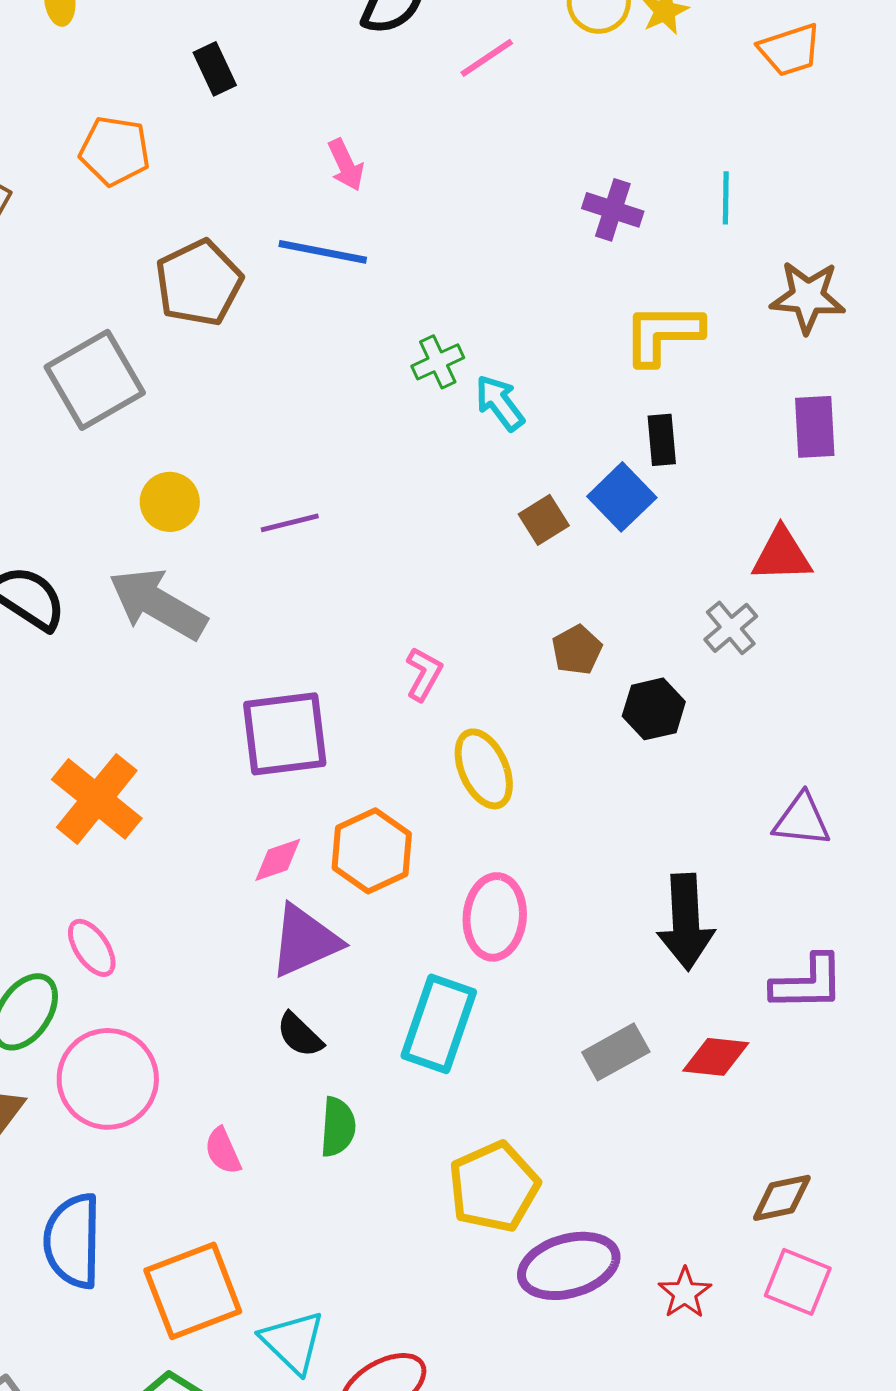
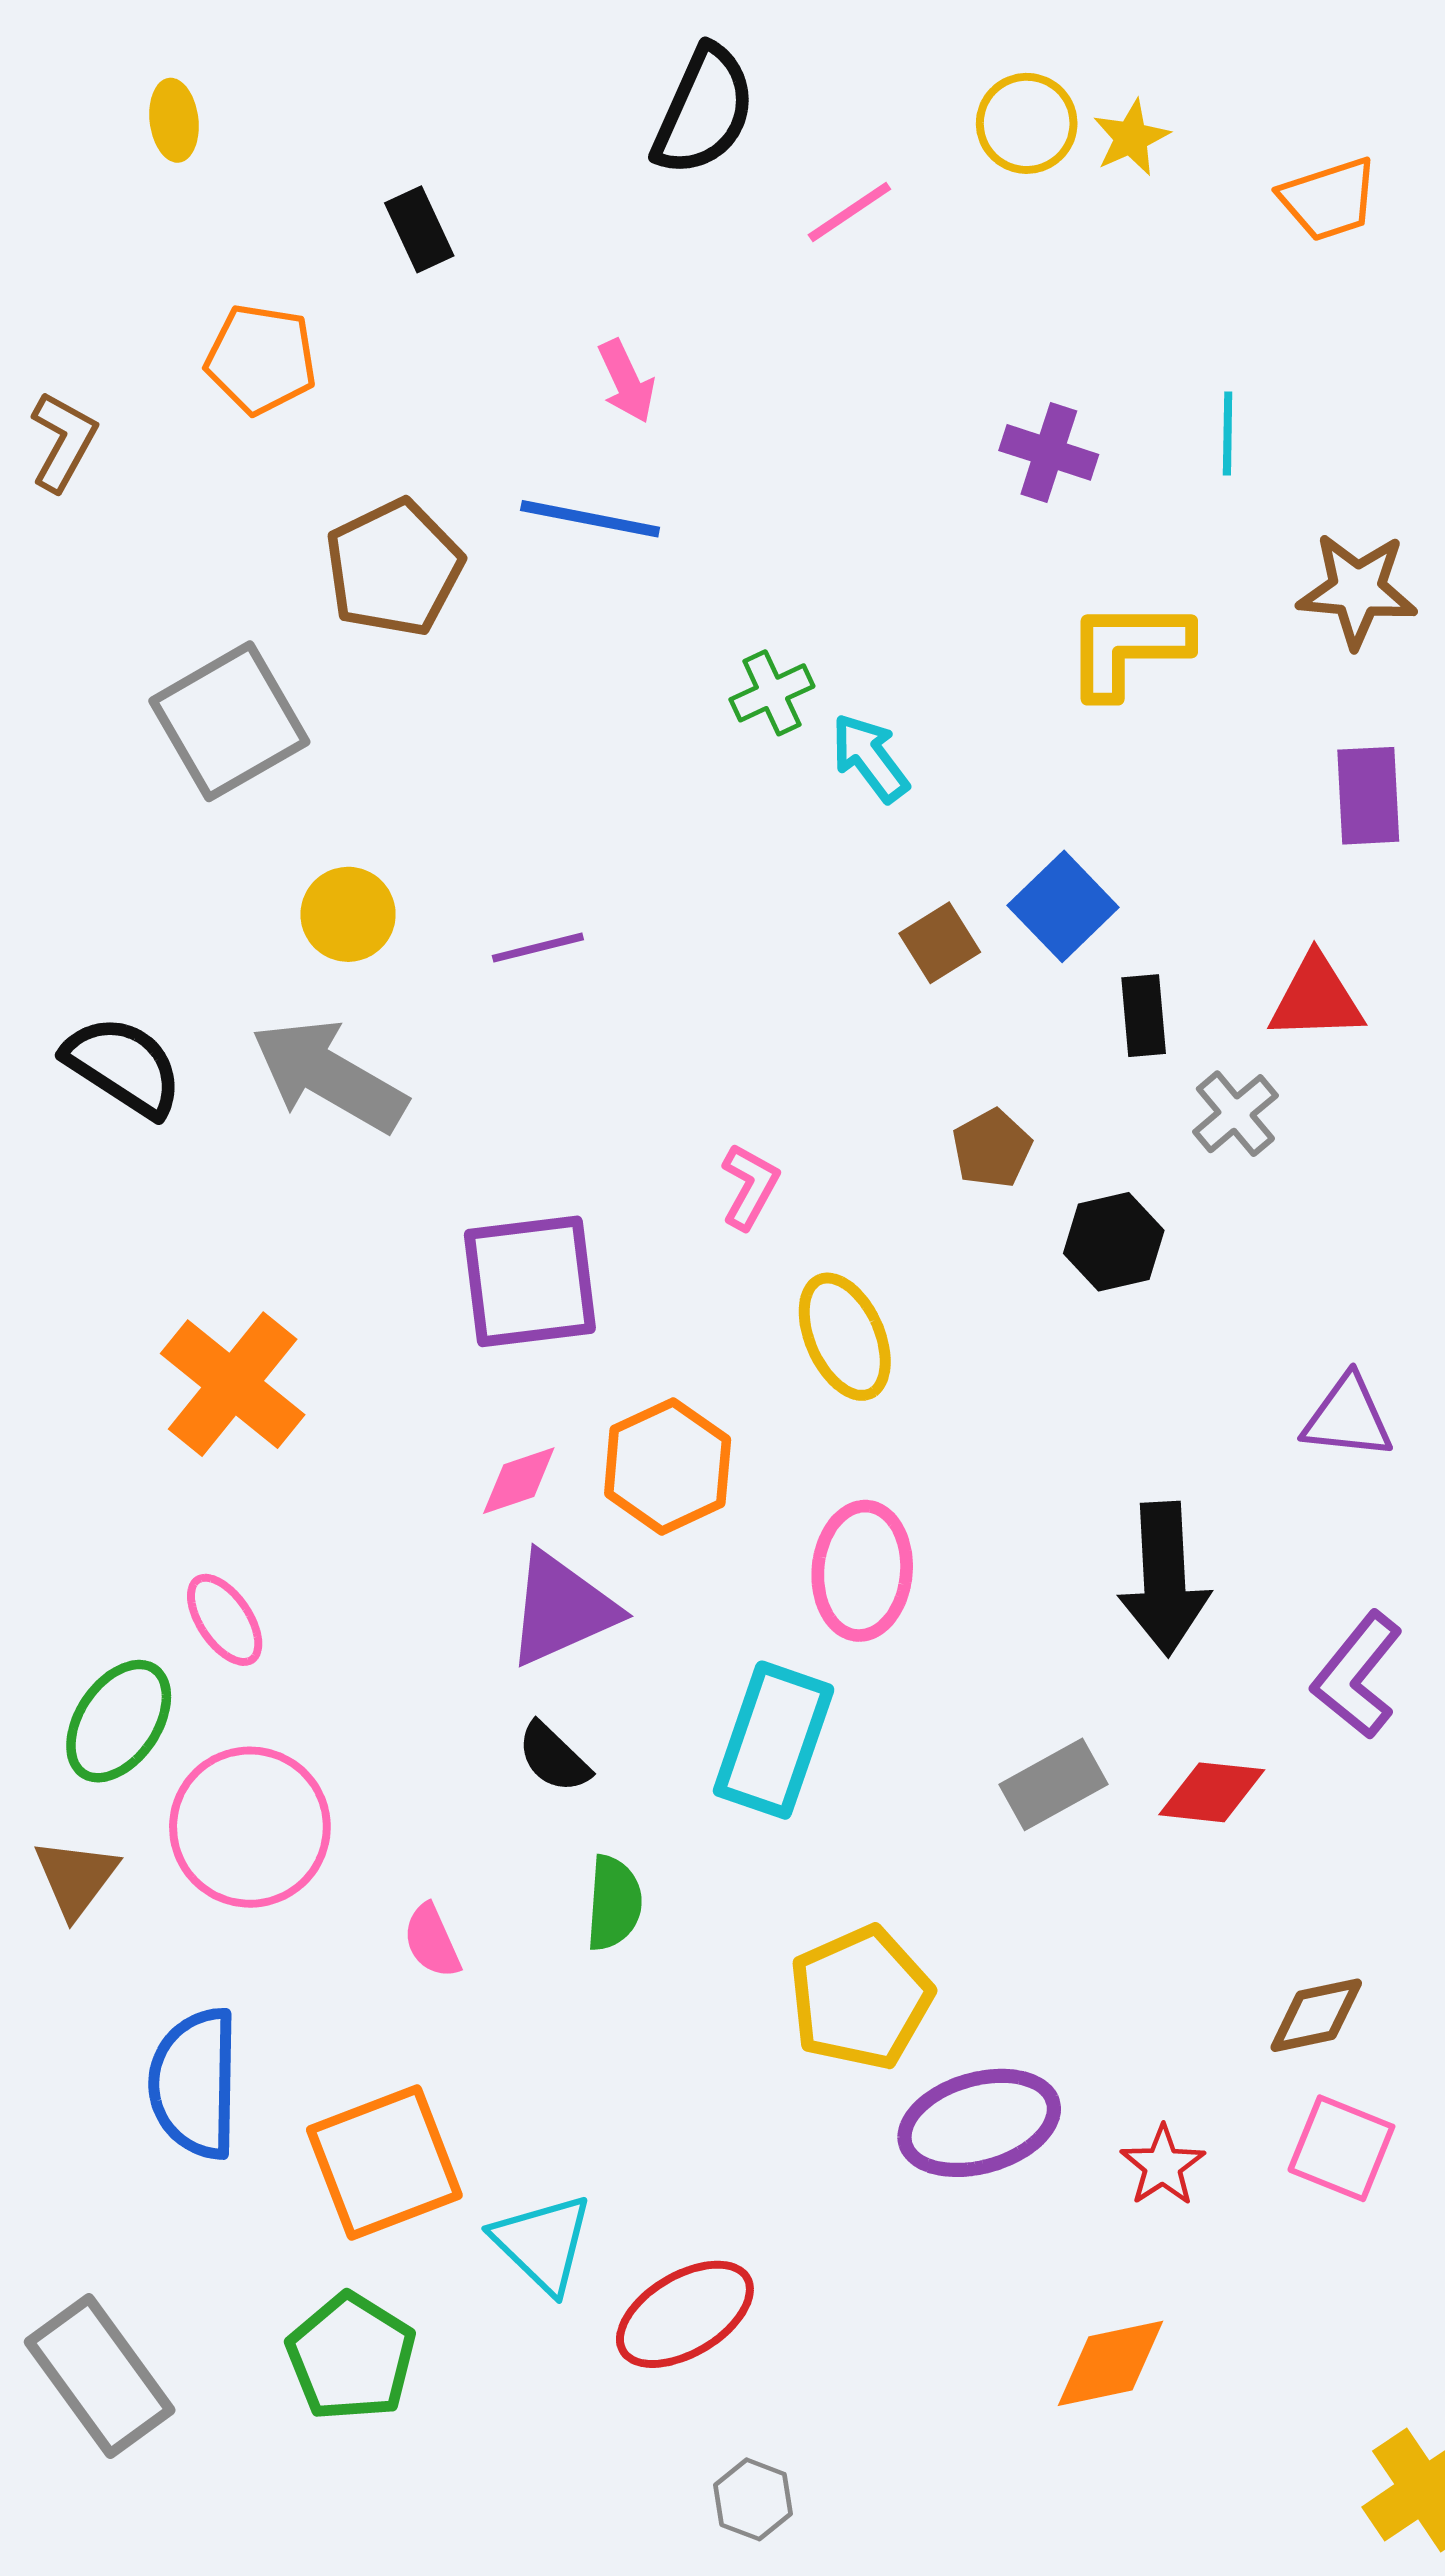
black rectangle: (662, 440) -> (1144, 1016), moved
purple L-shape: (808, 983) -> (1357, 1675), turned 130

